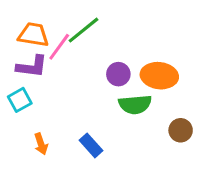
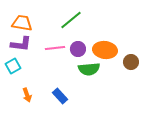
green line: (83, 30) -> (71, 20), moved
pink line: (59, 47) -> (55, 48), moved, turned 48
brown circle: (181, 130) -> (131, 62), moved

